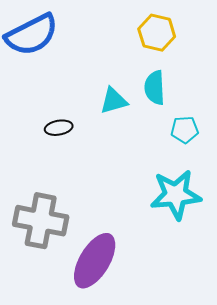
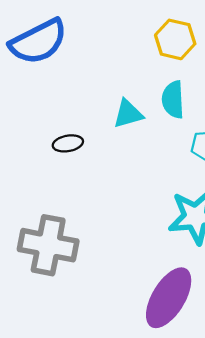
purple ellipse: (95, 261) -> (169, 298), moved

